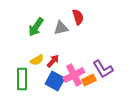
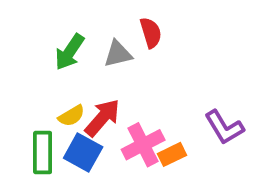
red arrow: (53, 61) -> (102, 118), size x1.5
purple L-shape: (103, 69) -> (224, 127), moved
blue square: (55, 81) -> (83, 152), moved

